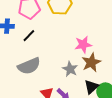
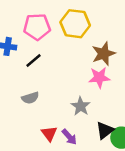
brown star: (91, 62) -> (104, 54), moved
gray semicircle: (29, 66) -> (30, 98), size x0.6

